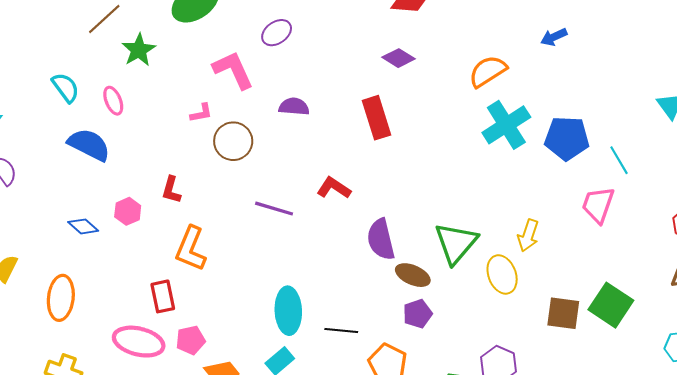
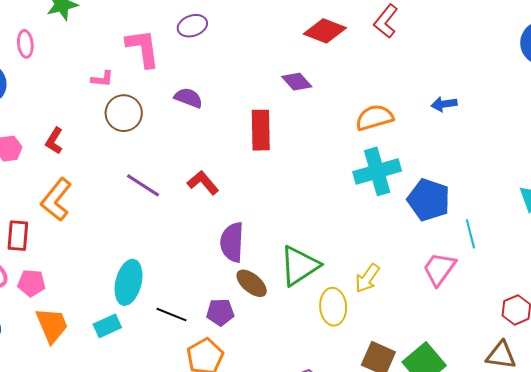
purple pentagon: (418, 314) -> (220, 312), moved

